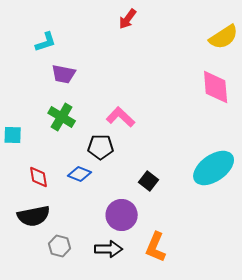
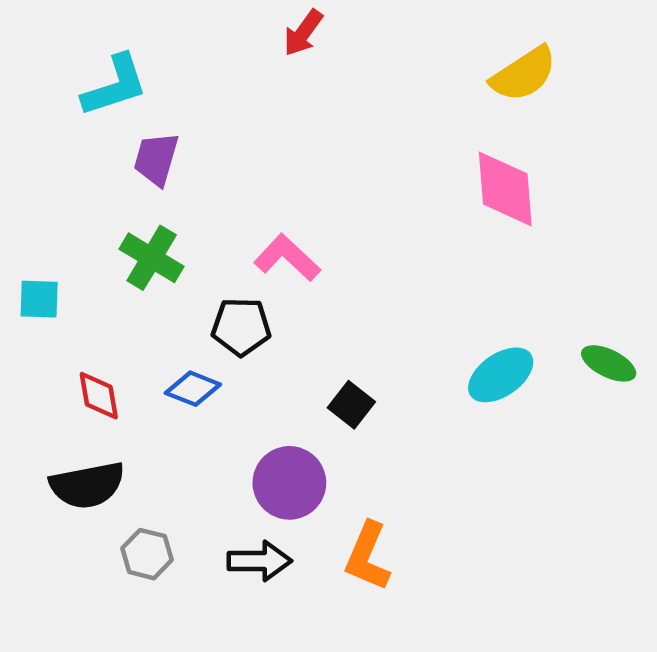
cyan L-shape: (46, 42) -> (115, 86), size x1.4
purple trapezoid: (64, 74) -> (156, 159), turned 95
cyan ellipse: (214, 168) -> (501, 375), size x0.7

